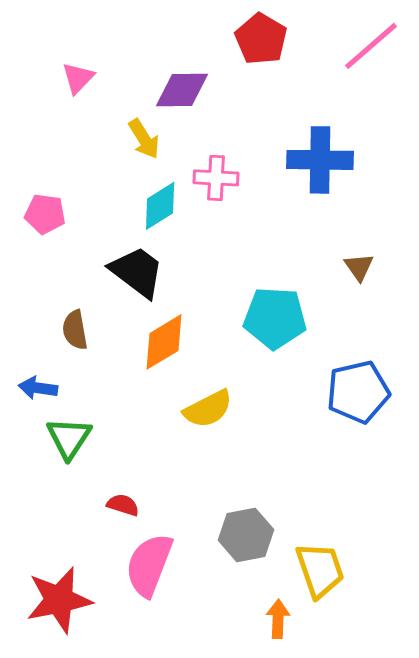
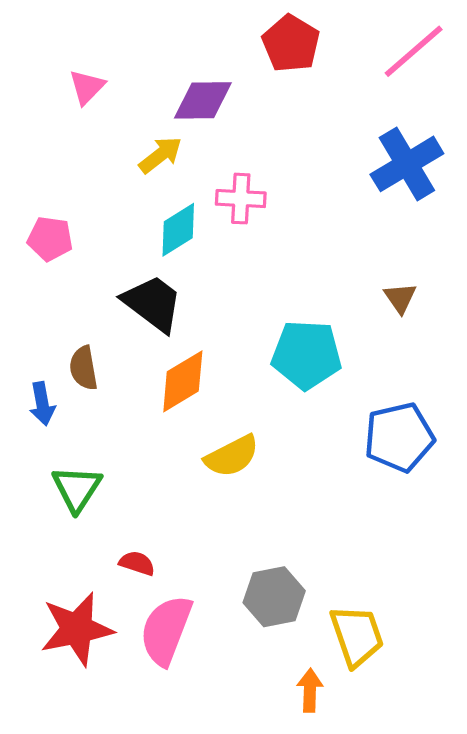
yellow arrow: (144, 139) -> (160, 155), turned -96
blue cross: (320, 160) -> (407, 164), moved, turned -32
blue arrow: (38, 388) -> (42, 404), moved, turned -108
red star: (59, 600) -> (77, 629), moved

